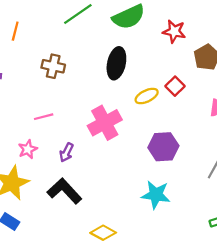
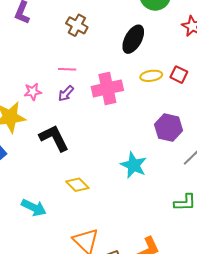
red square: (175, 86) -> (179, 75), turned -36
pink line: (44, 117) -> (67, 69), moved
purple hexagon: (163, 147) -> (169, 128), moved
purple arrow: (66, 152) -> (66, 93), moved

